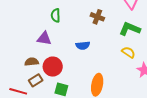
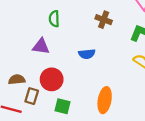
brown semicircle: (32, 62) -> (17, 79), moved
brown rectangle: (36, 80) -> (32, 96), turned -40

